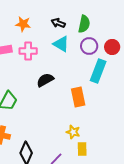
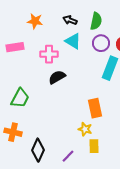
pink cross: (28, 51) -> (49, 54), moved
orange rectangle: (78, 97) -> (95, 108), moved

